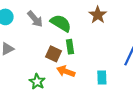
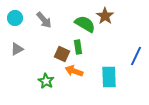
green semicircle: (61, 23) -> (85, 24), moved
cyan rectangle: (102, 78) -> (109, 77), size x1.5

